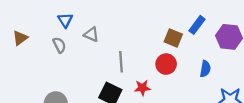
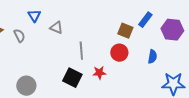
gray semicircle: (59, 45) -> (19, 36), moved

